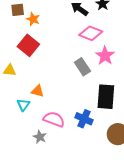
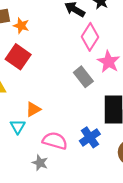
pink diamond: (91, 33) -> (90, 37), turned -75
orange triangle: (38, 91) -> (33, 109), turned -40
blue cross: (84, 119) -> (90, 137), turned 36

